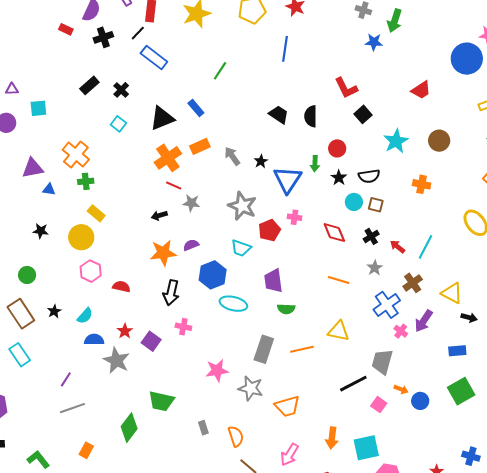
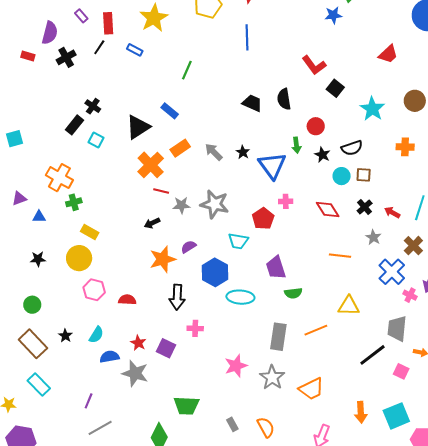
blue rectangle: (154, 57) -> (135, 50), moved, size x0.6
black rectangle: (89, 85) -> (75, 125), moved
purple triangle: (33, 168) -> (19, 198), size x0.7
gray star: (242, 206) -> (215, 204), moved
gray star: (251, 388) -> (272, 377), turned 30

